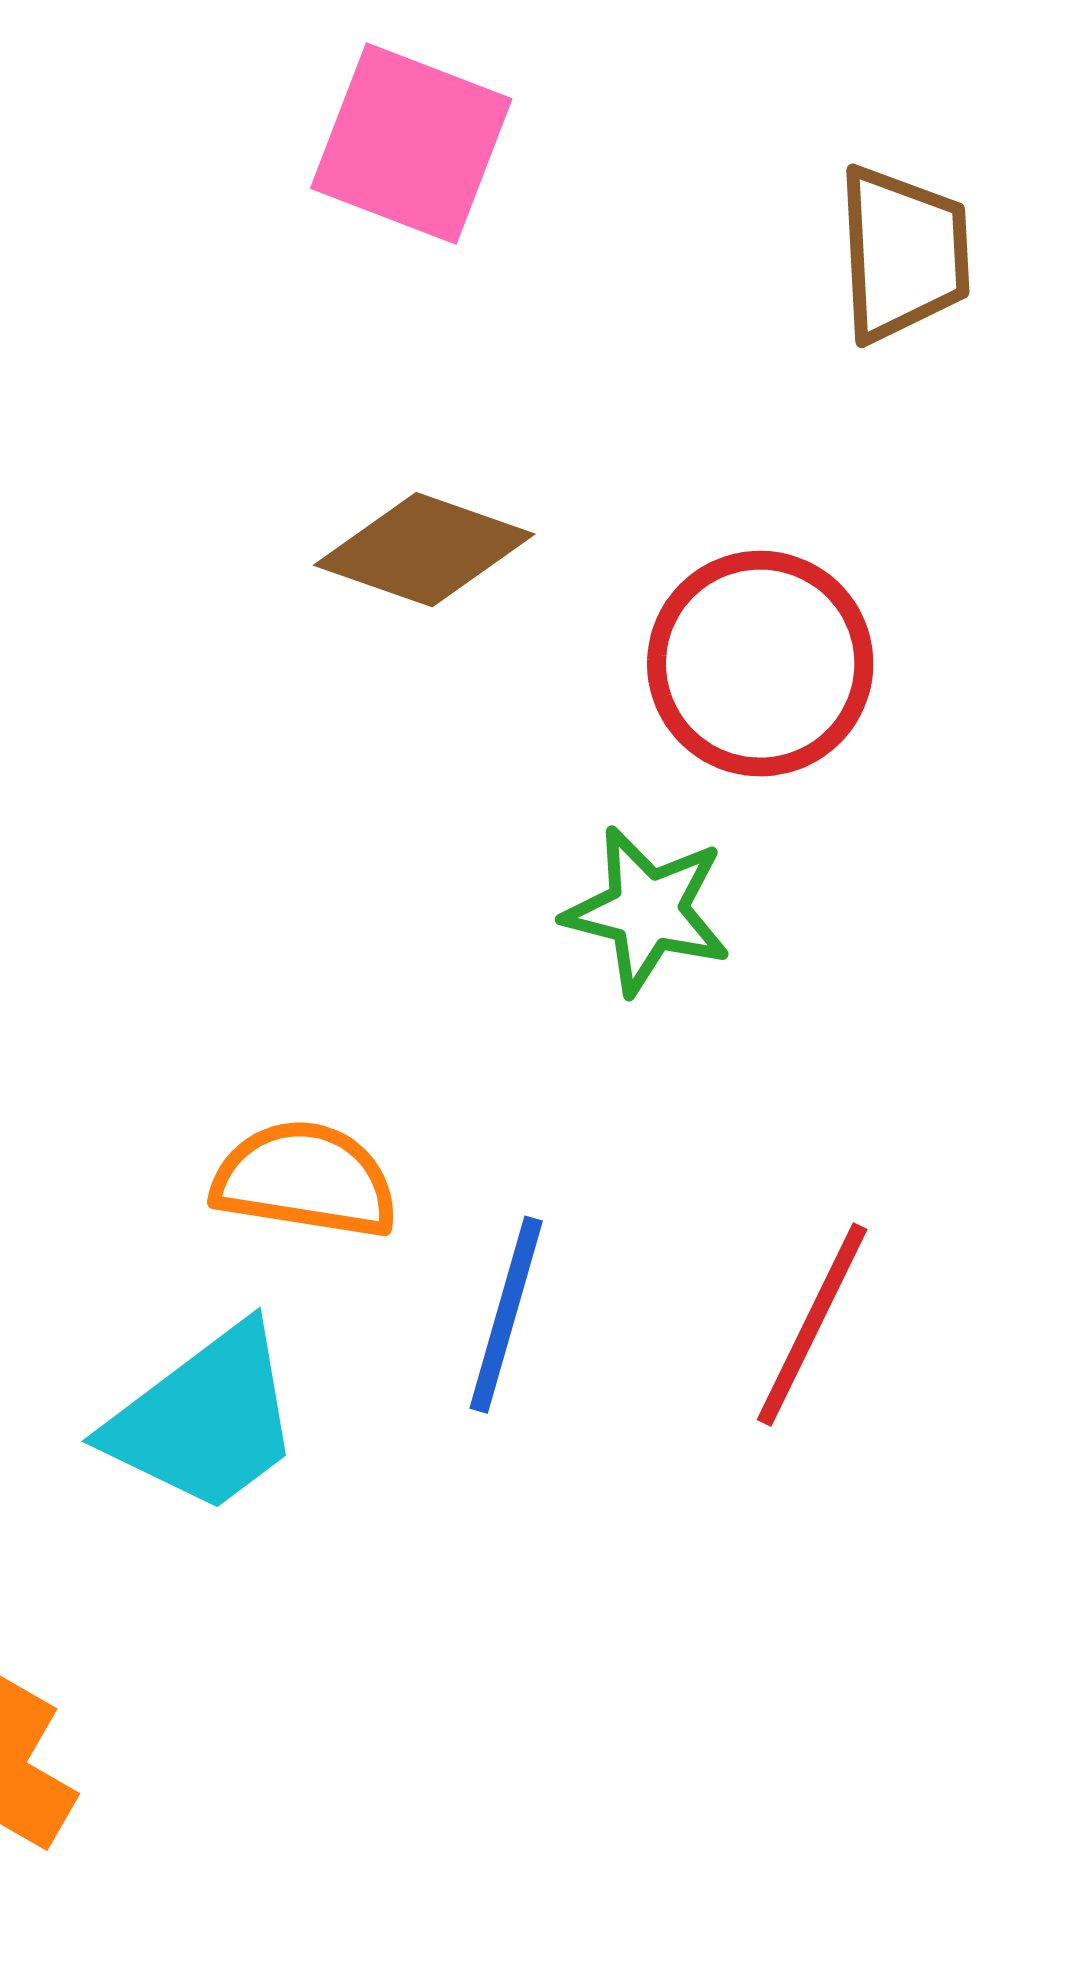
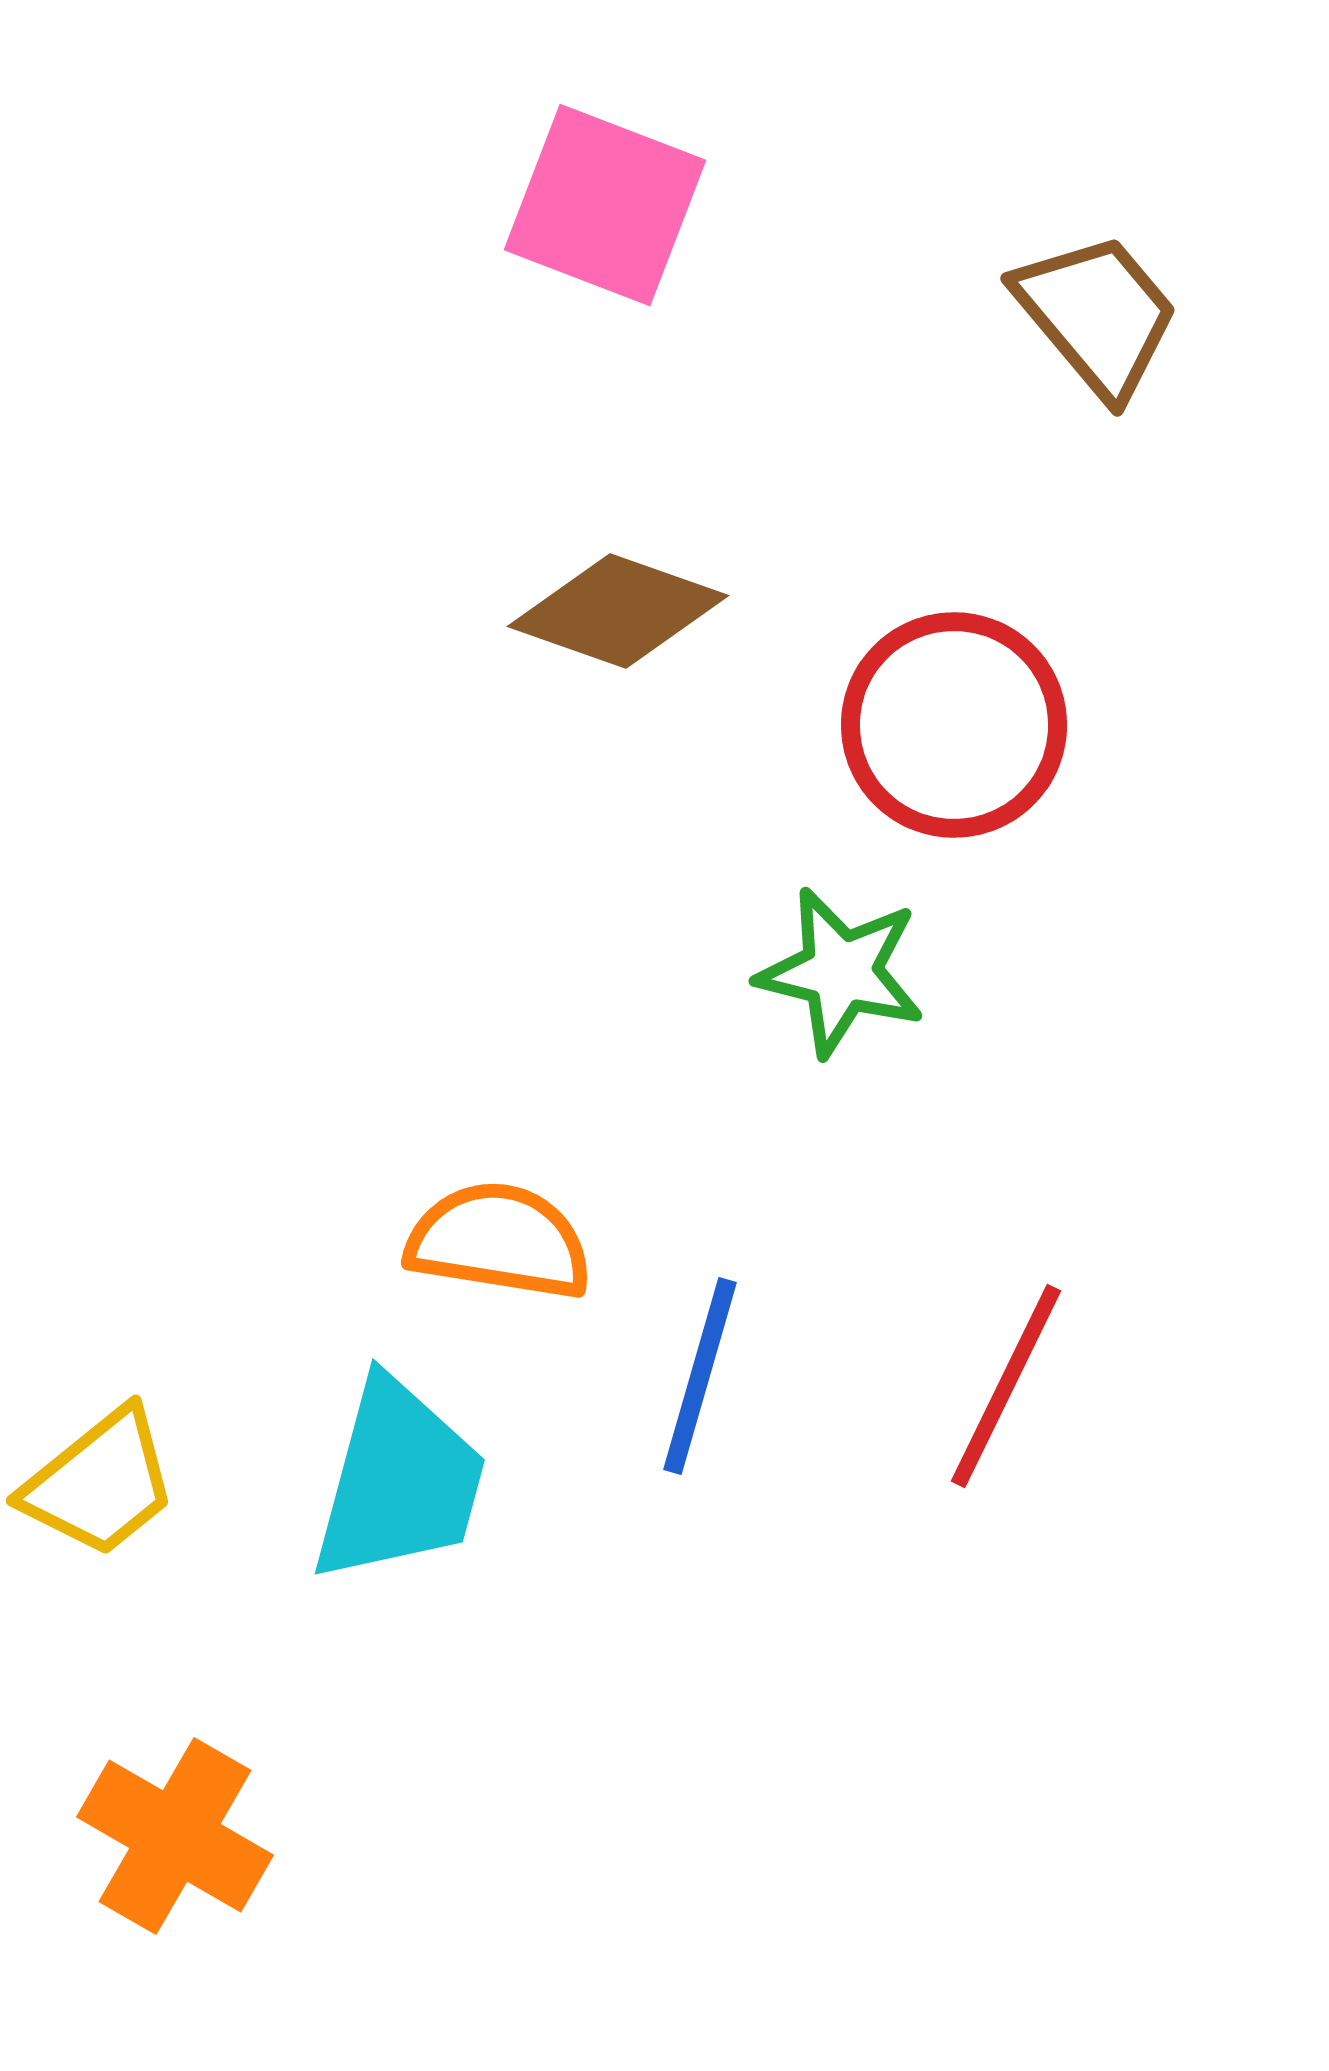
brown trapezoid: (903, 254) -> (1097, 315), turned -37
cyan trapezoid: (205, 1420) -> (399, 1481), turned -38

